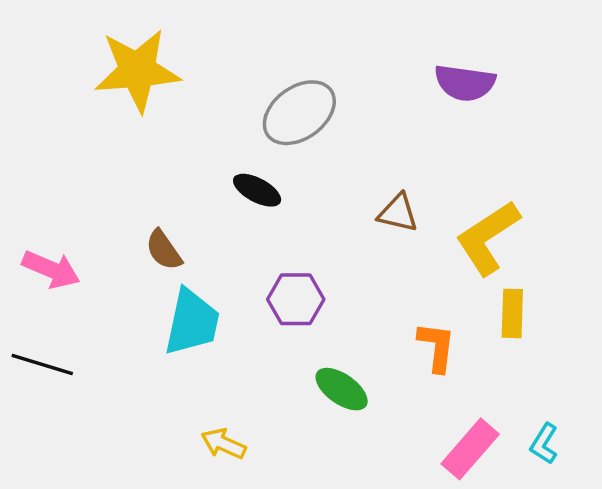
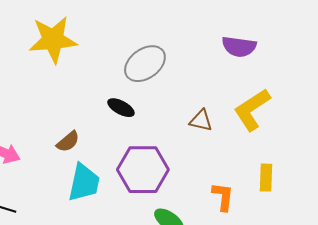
yellow L-shape: (488, 238) -> (252, 110), moved
brown semicircle: (164, 250) -> (68, 142), turned -95
purple hexagon: (296, 299) -> (143, 170), size x1.6

